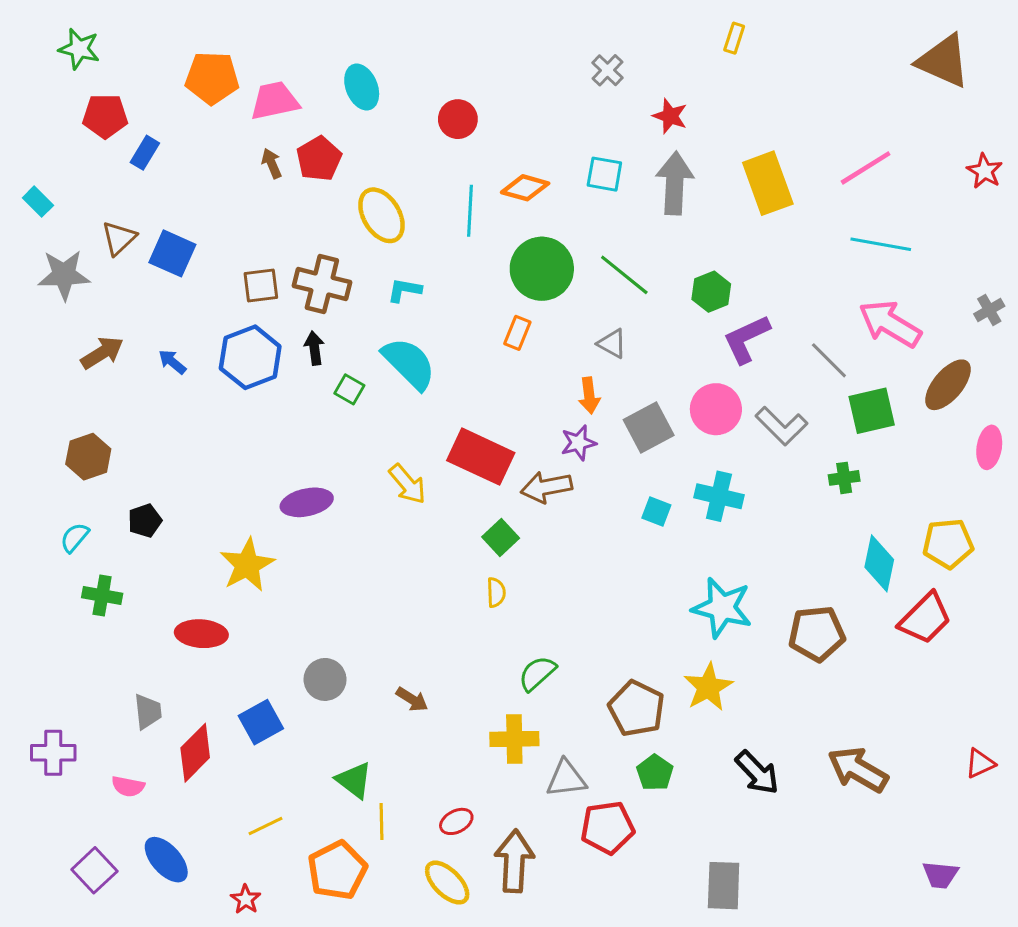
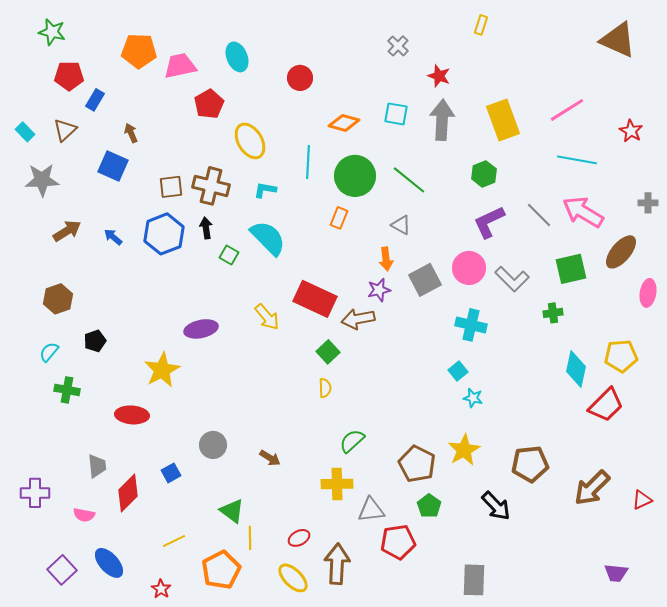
brown arrow: (272, 163) -> (131, 133), moved
red star: (985, 171) -> (631, 131), moved
cyan line: (470, 211) -> (308, 162), moved
brown triangle: (119, 238) -> (65, 130), moved
green hexagon: (711, 292) -> (484, 174), moved
gray cross: (989, 310) -> (648, 203), turned 30
gray line: (829, 360) -> (539, 215), moved
cyan square: (656, 512) -> (458, 371), moved, turned 30
cyan star: (722, 608) -> (473, 398), size x0.5
brown pentagon: (817, 634) -> (530, 464), moved
blue square: (261, 722) -> (171, 473), size x0.7
brown arrow: (858, 770) -> (592, 488), moved, turned -75

